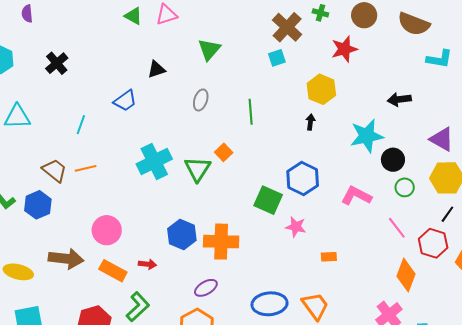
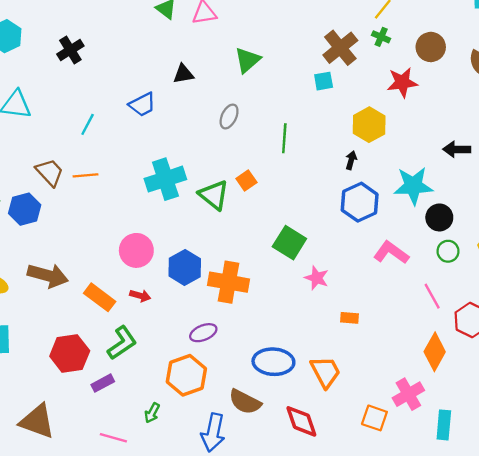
green triangle: (198, 169) -> (214, 195), turned -32
blue hexagon: (303, 179) -> (360, 202), moved
pink circle: (107, 230) -> (136, 250), moved

